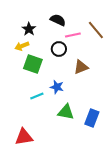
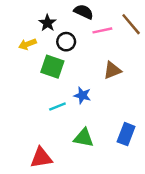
yellow arrow: (22, 46) -> (27, 44), moved
black circle: (59, 49) -> (66, 42), moved
green triangle: (66, 112) -> (84, 138), moved

